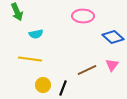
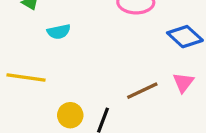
yellow line: (30, 59) -> (26, 78), moved

